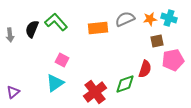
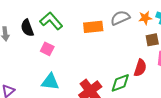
black semicircle: (32, 29) -> (27, 28), turned -42
pink square: (62, 60) -> (47, 49), moved
cyan triangle: (55, 83) -> (50, 82), turned 42

